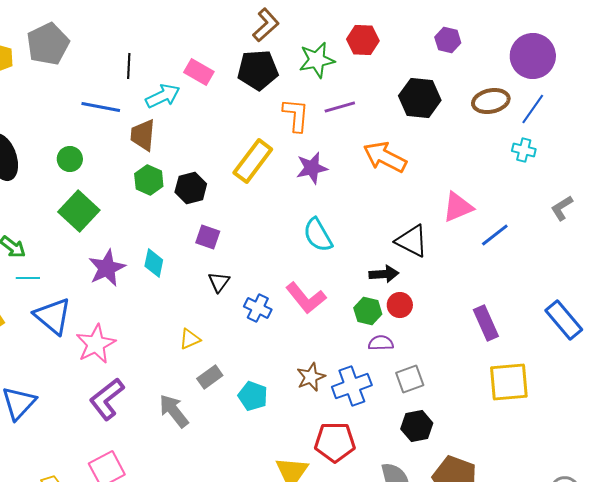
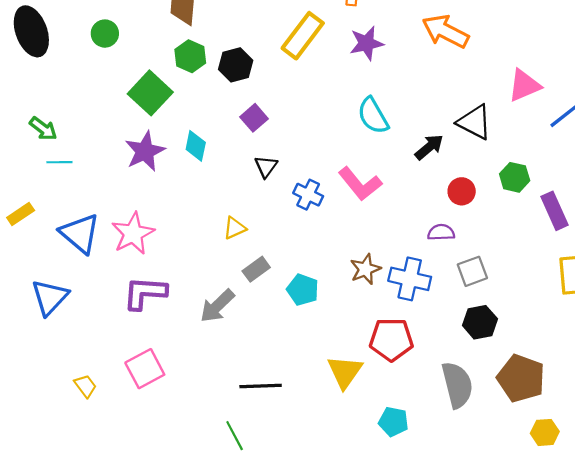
green square: (79, 211) -> (150, 93), moved
purple square: (208, 237) -> (254, 118), turned 30
black arrow: (384, 274) -> (429, 147), moved, turned -36
green hexagon: (368, 311) -> (515, 177), moved
blue triangle: (53, 316) -> (80, 234), moved
blue cross: (352, 386) -> (410, 279), turned 33
purple L-shape: (107, 399) -> (145, 293), turned 42
gray arrow: (174, 411) -> (217, 306), turned -96

